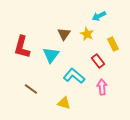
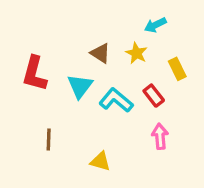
brown triangle: (64, 34) -> (100, 53), turned -32
cyan L-shape: (74, 76) -> (116, 100), moved
brown line: (31, 89) -> (49, 139), turned 56

